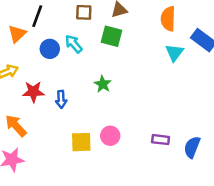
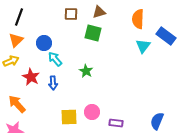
black line: (37, 16) -> (19, 17), moved
orange triangle: (17, 34) -> (16, 40), moved
cyan arrow: (74, 44) -> (55, 59), moved
red star: (33, 92) -> (31, 77), turned 30
purple rectangle: (161, 140) -> (116, 123), moved

